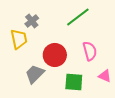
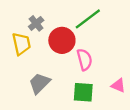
pink semicircle: (90, 51) -> (84, 60), moved
red circle: (55, 55) -> (62, 40), moved

